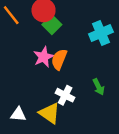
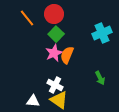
green square: (52, 25) -> (56, 34), moved
white cross: (65, 95) -> (55, 85), moved

